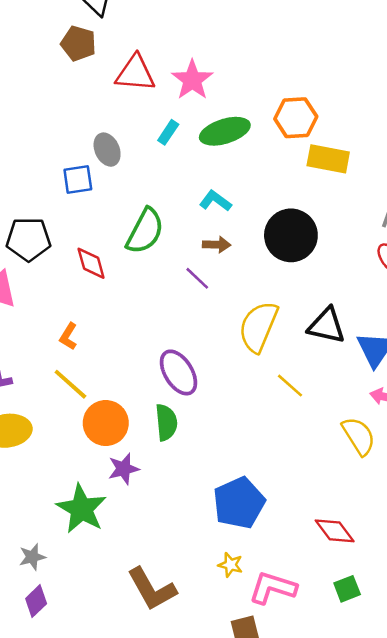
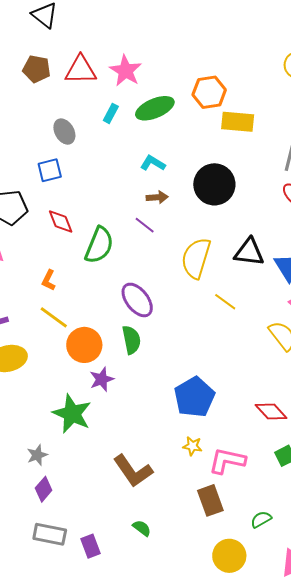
brown pentagon: (78, 43) -> (37, 69), moved
blue square: (78, 180) -> (50, 170), moved
green semicircle: (145, 231) -> (99, 245), moved

